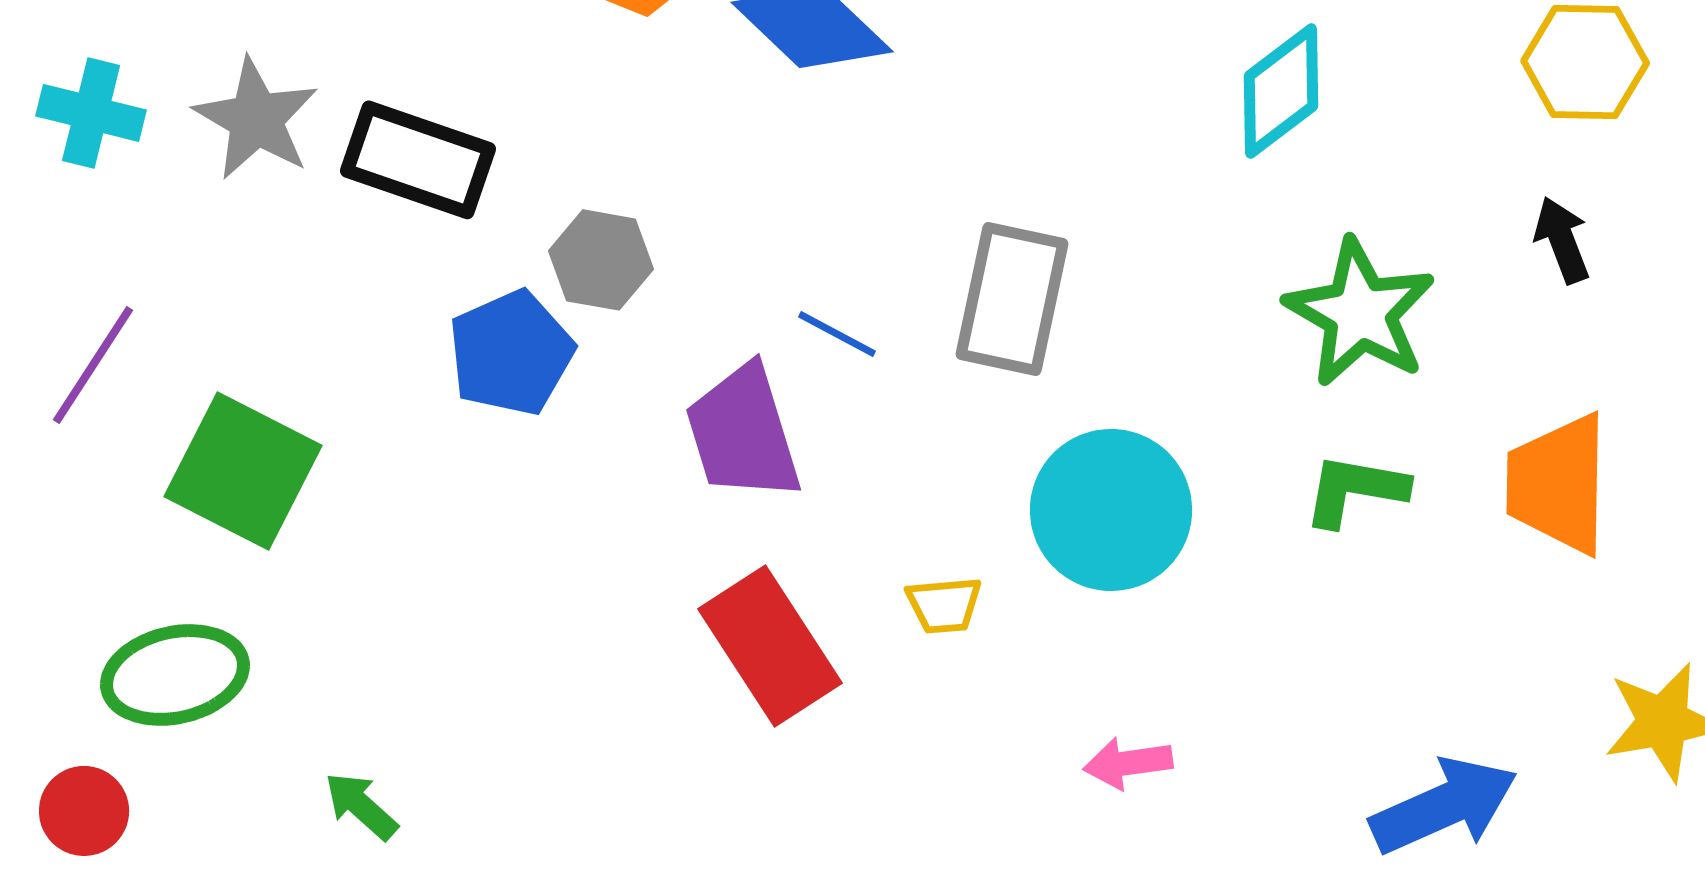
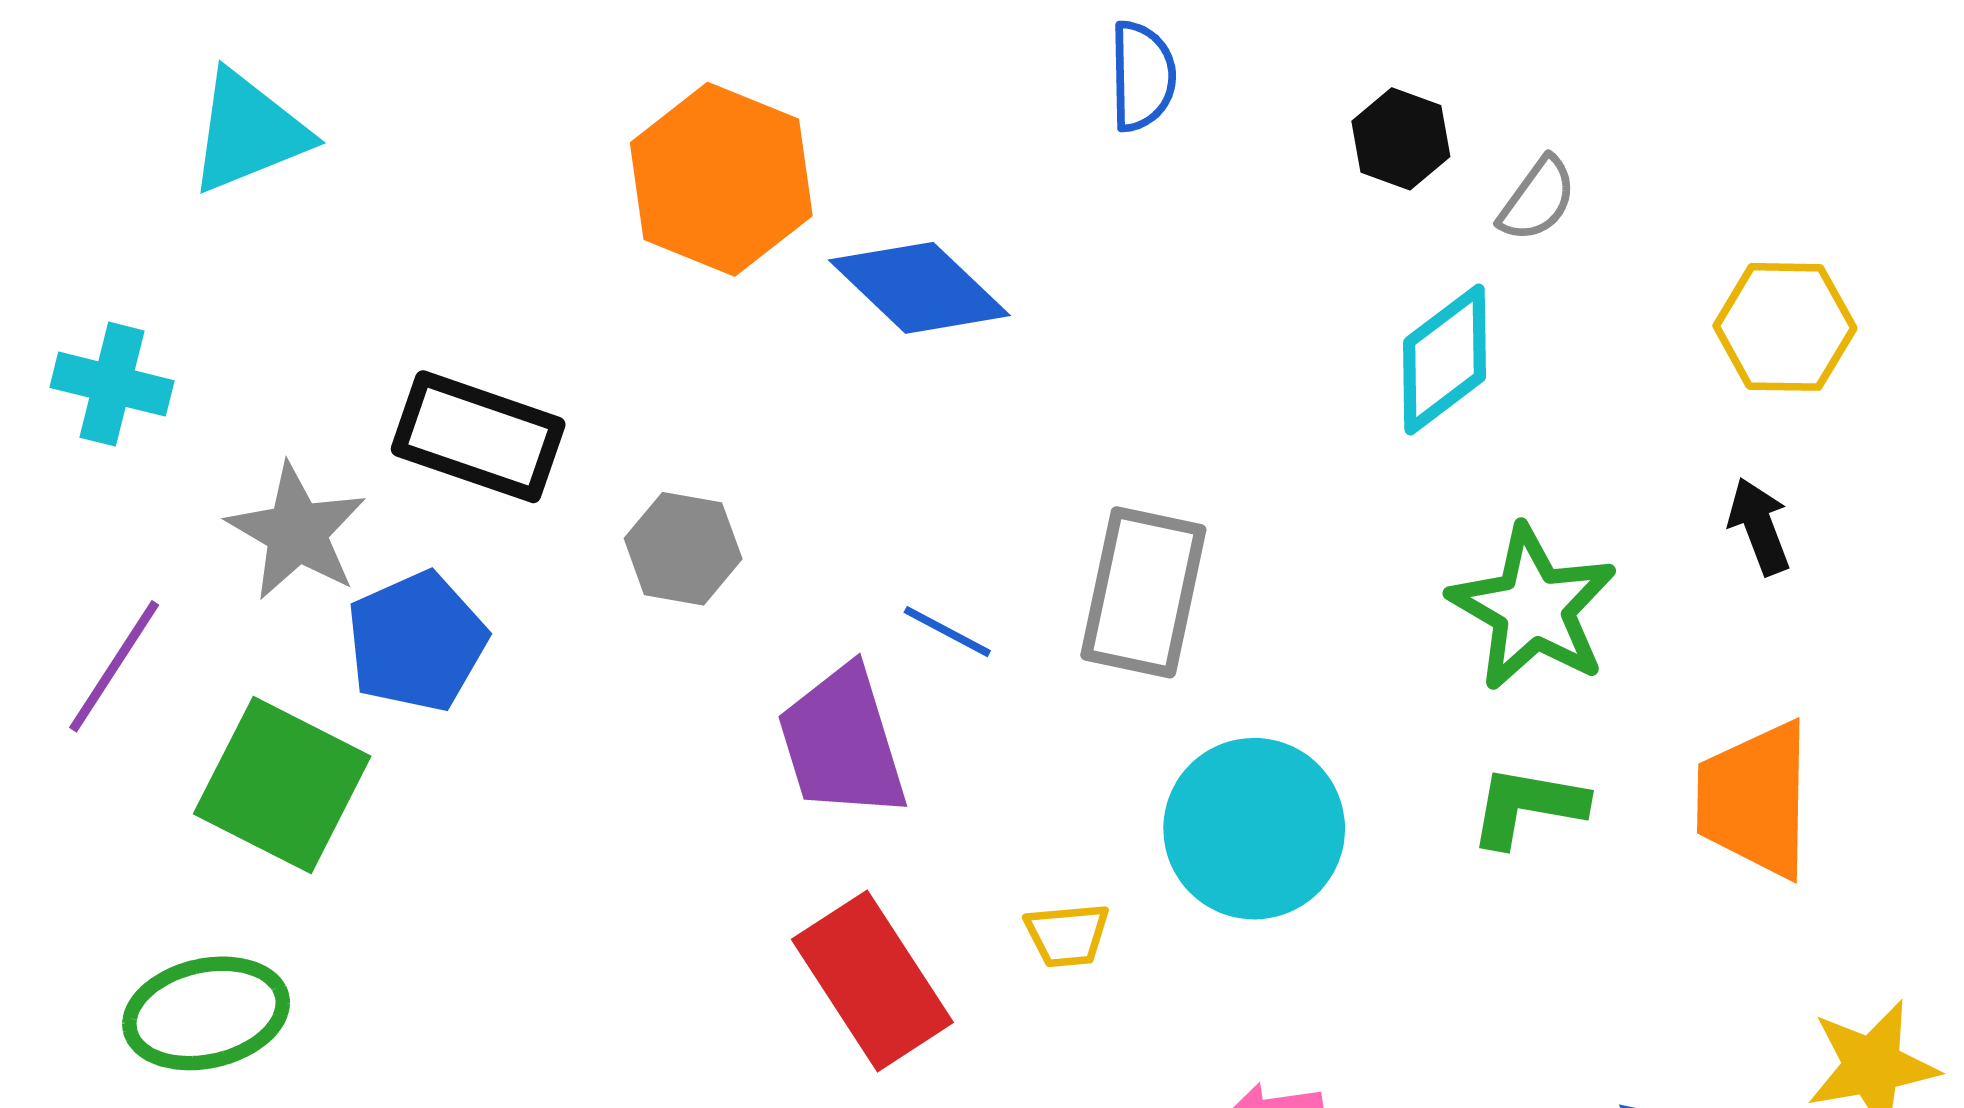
gray star: (256, 119) -> (297, 532), moved
blue pentagon: (511, 353) -> (417, 642), moved

